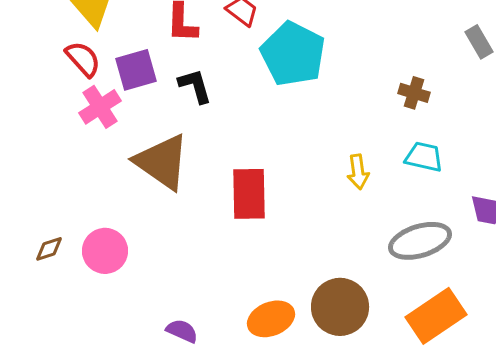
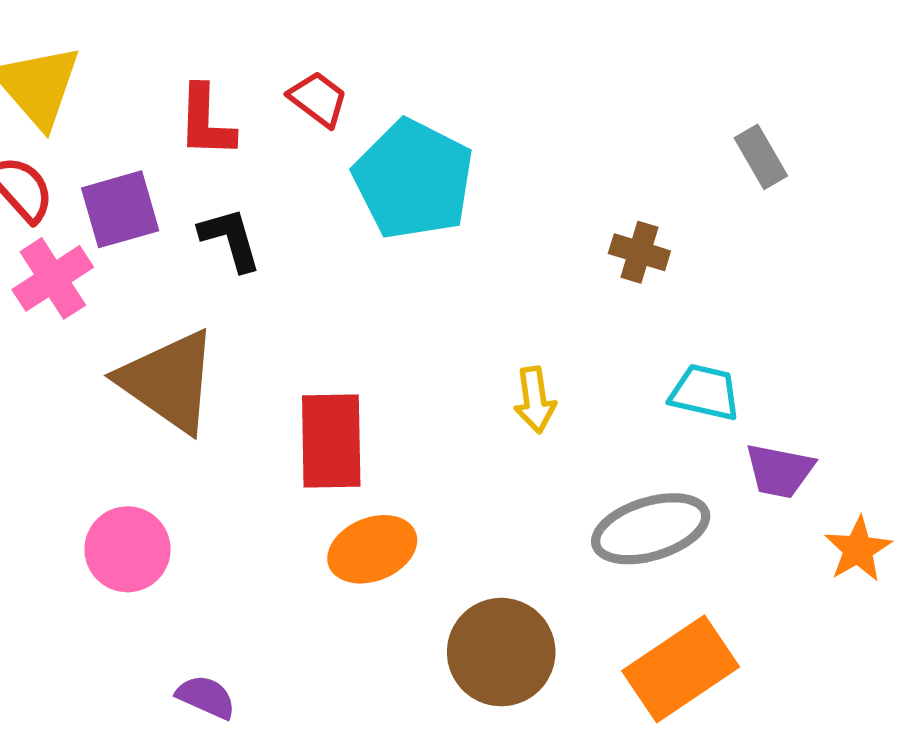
cyan trapezoid: (424, 157) -> (705, 392), moved
pink circle: (105, 251) -> (128, 549), moved
orange ellipse: (271, 319) -> (372, 549), moved

